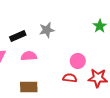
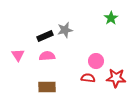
green star: (100, 26) -> (111, 18), moved
black rectangle: (18, 36) -> (45, 36), moved

